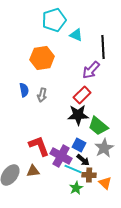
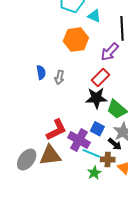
orange hexagon: (42, 58) -> (76, 40), moved
red L-shape: (39, 146) -> (56, 130), turned 85
black arrow: (83, 160) -> (115, 144), moved
brown triangle: (33, 171) -> (50, 155), size x1.6

